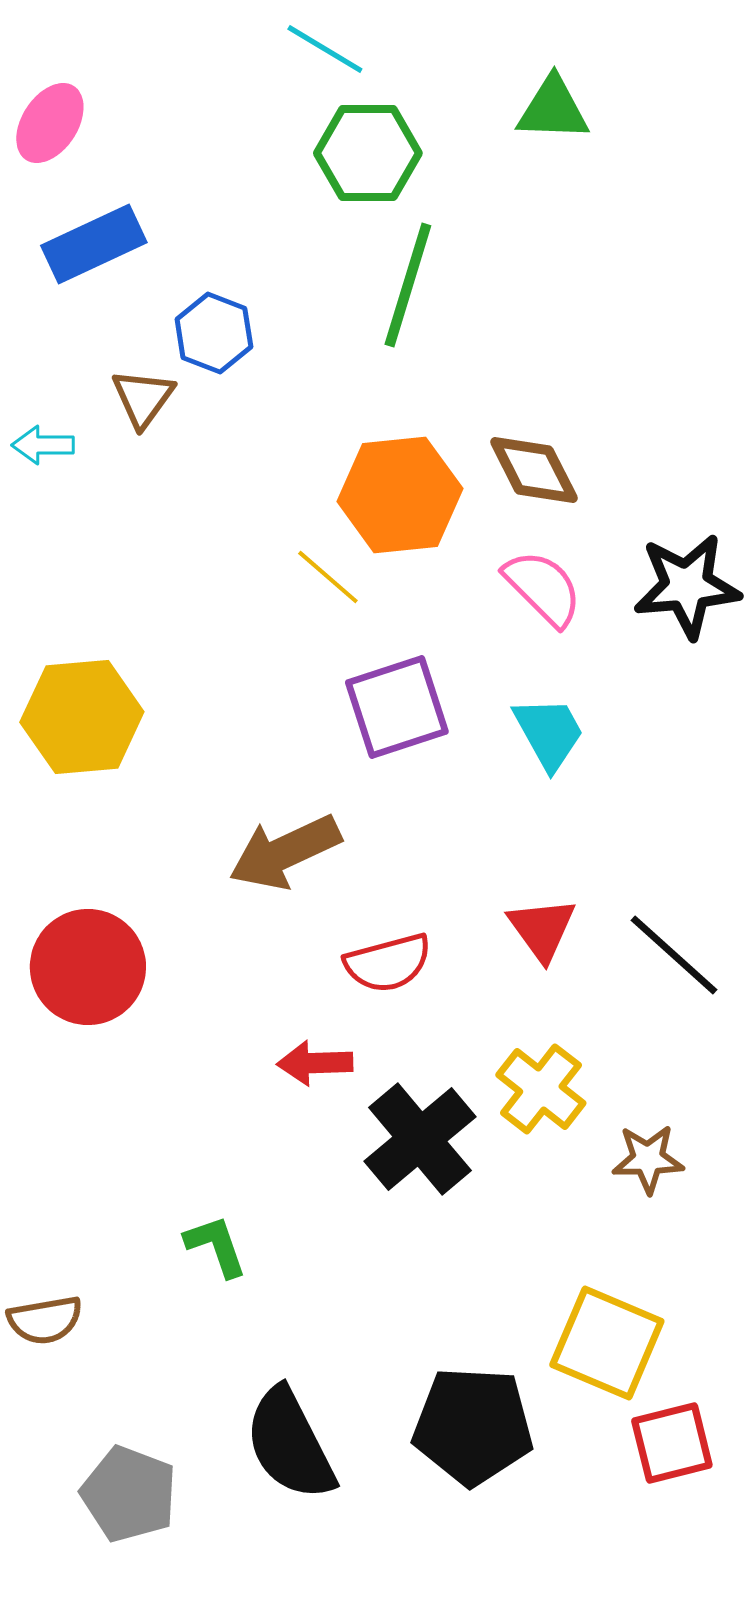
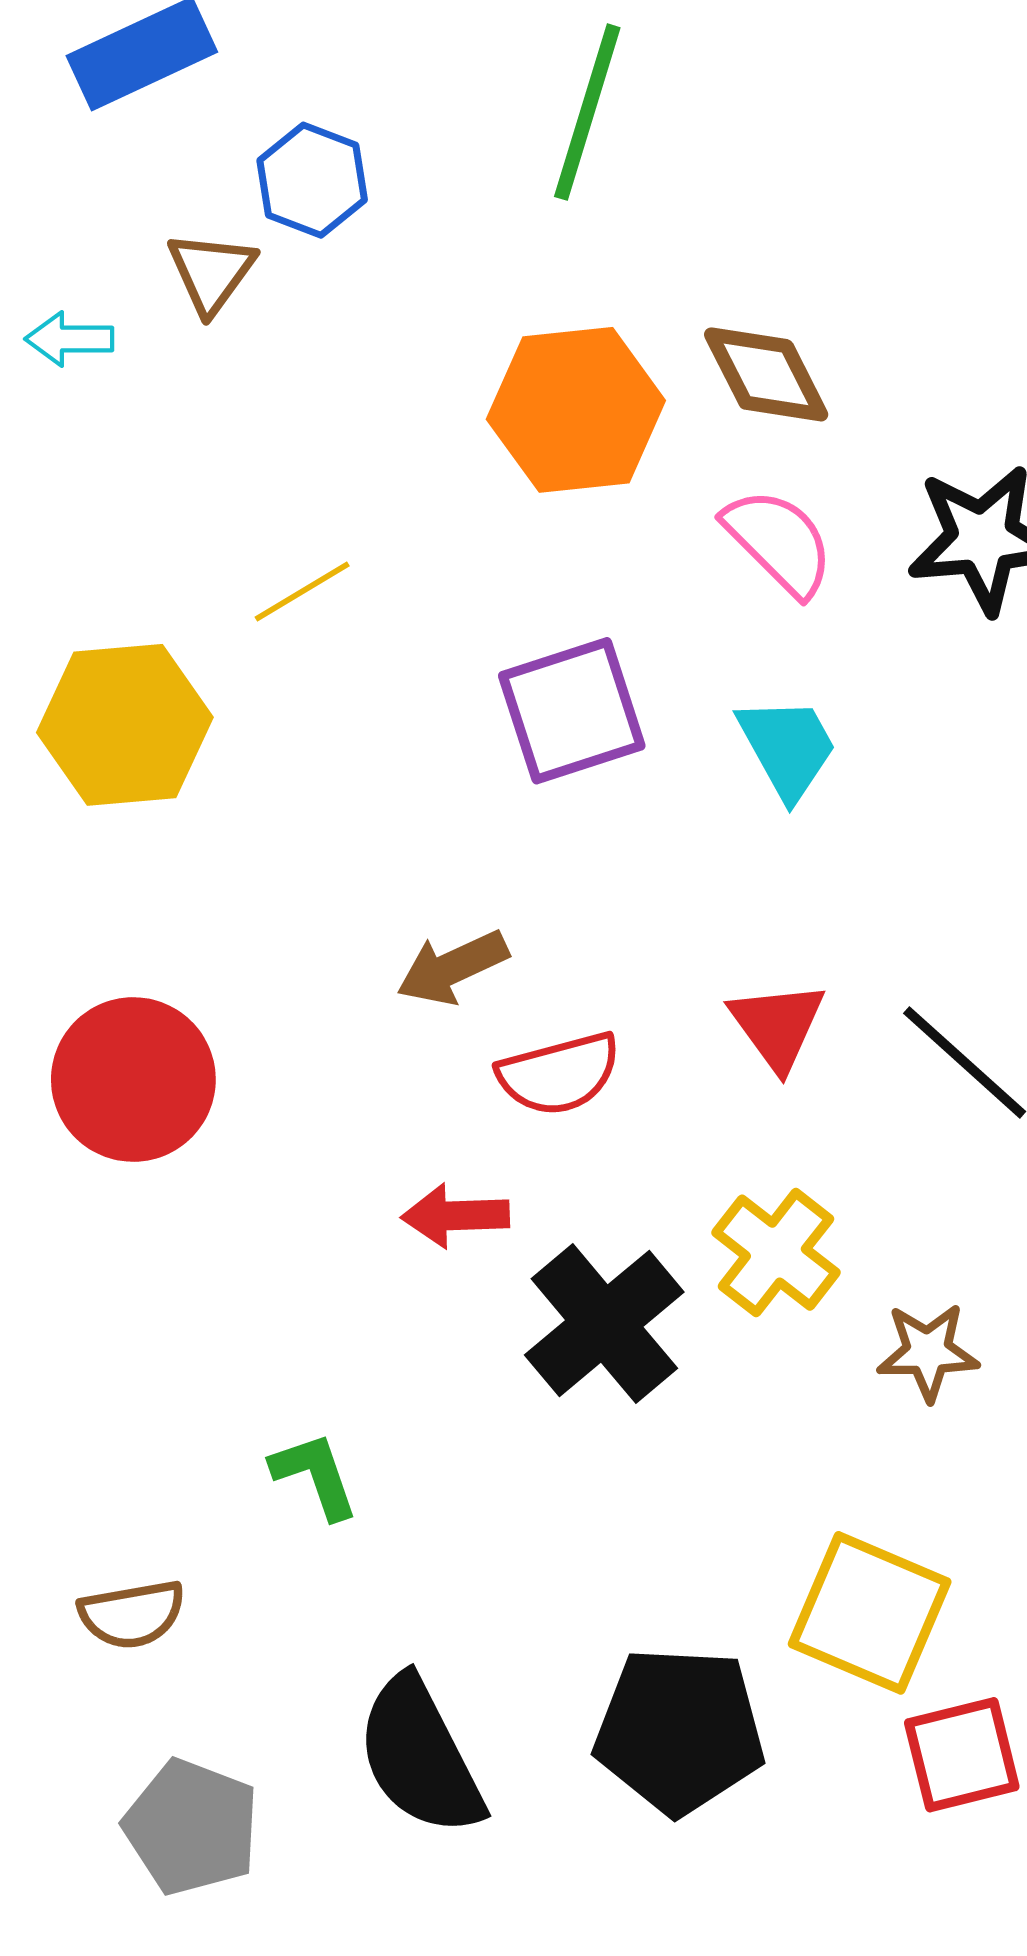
yellow line: (328, 577) -> (302, 592), moved, turned -72
brown arrow: (285, 852) -> (453, 967), moved, size x0.7
brown semicircle: (45, 1320) -> (132, 1614), moved

